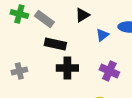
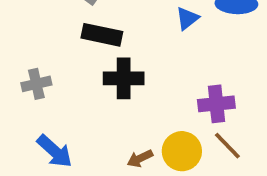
purple cross: (109, 71) -> (216, 104), moved, turned -30

